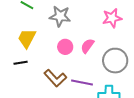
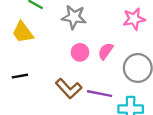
yellow trapezoid: (27, 38) -> (23, 32), moved, turned -65
black line: (21, 63) -> (20, 76), moved

